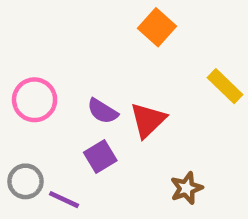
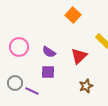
red triangle: (148, 120) -> (79, 56), moved
purple square: (100, 156) -> (48, 72), turned 32

